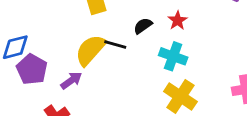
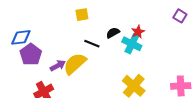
yellow semicircle: (90, 50) -> (75, 64), moved
cyan cross: (173, 56) -> (132, 44), moved

